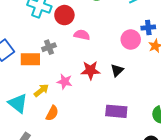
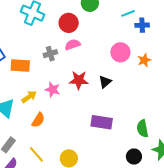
red circle: (64, 15) -> (69, 23), moved
blue cross: (148, 28) -> (142, 25), moved
pink semicircle: (82, 35) -> (73, 45), turned -35
gray cross: (49, 47) -> (50, 54), moved

